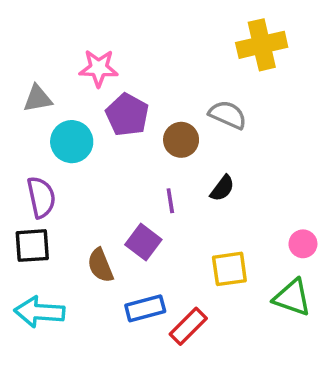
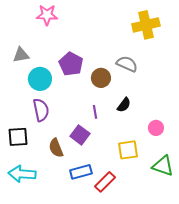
pink star: (99, 68) -> (47, 15), moved
purple semicircle: (41, 197) -> (41, 110), moved
pink circle: (303, 244) -> (156, 128), moved

